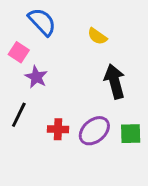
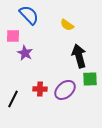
pink square: (19, 52) -> (13, 36), turned -32
black line: (19, 115) -> (13, 99), moved
green square: (131, 134) -> (90, 79), moved

